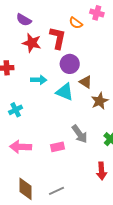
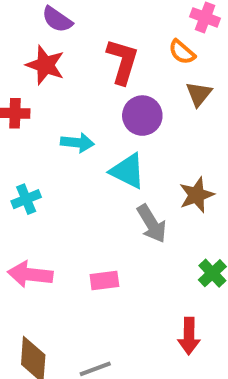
orange semicircle: (76, 23) -> (182, 52), moved
red star: (32, 43) -> (45, 65), moved
brown triangle: (86, 82) -> (199, 94), moved, turned 32
gray arrow: (80, 134) -> (152, 224), moved

